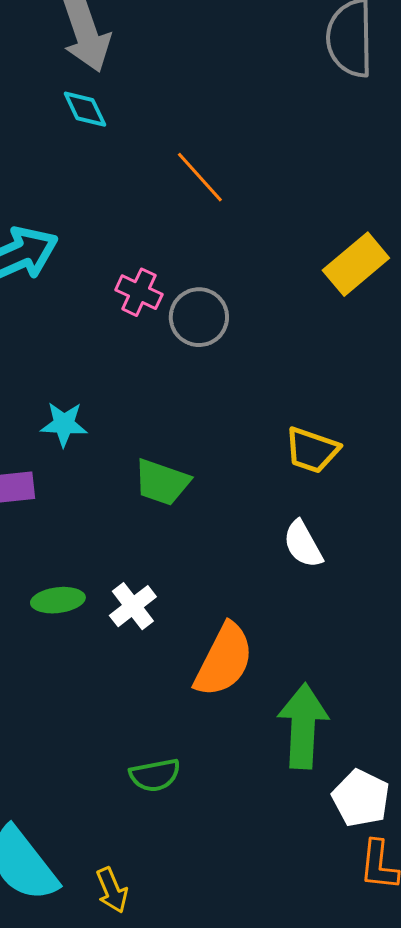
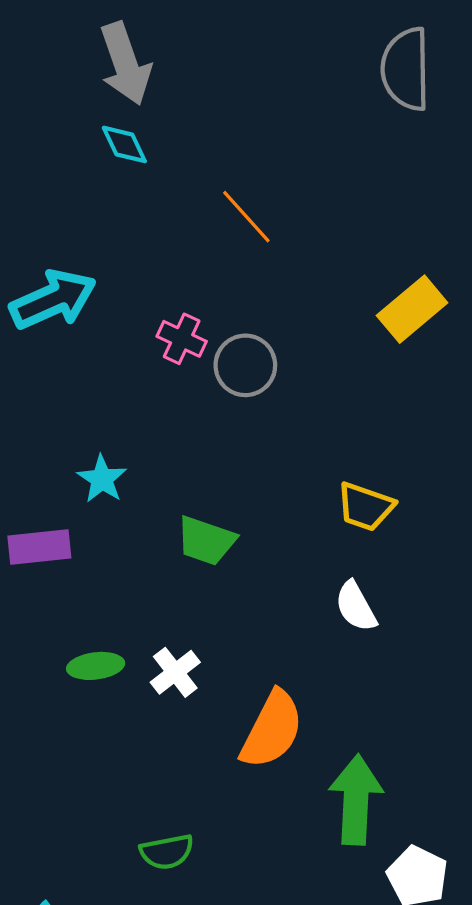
cyan star: (64, 424) -> (102, 479), turned 30
green semicircle: (155, 775) -> (167, 852), moved

